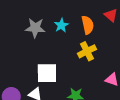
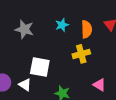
gray star: (35, 28) -> (24, 29), moved

